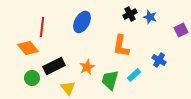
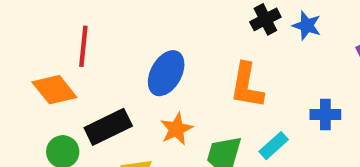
blue ellipse: (82, 22) -> (166, 73), moved
blue cross: (159, 60) -> (325, 115), turned -32

